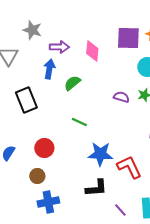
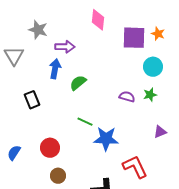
pink diamond: (92, 51) -> (98, 20), moved
black rectangle: (26, 100) -> (32, 100), size x0.7
blue star: (100, 154) -> (106, 139), moved
brown circle: (37, 176) -> (58, 176), moved

